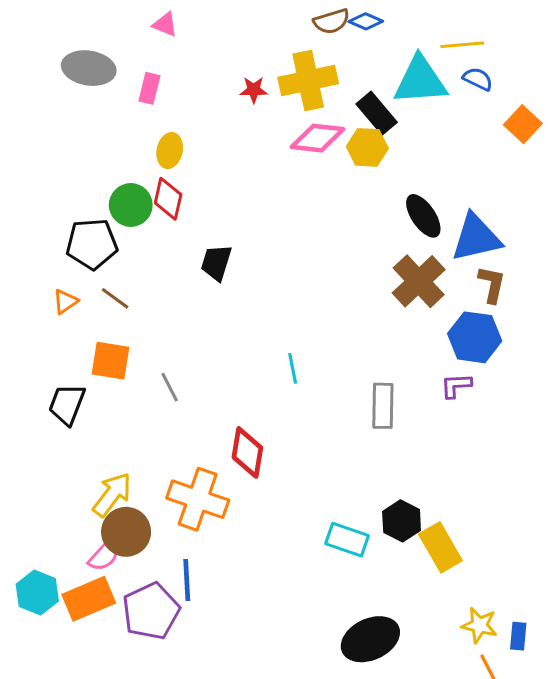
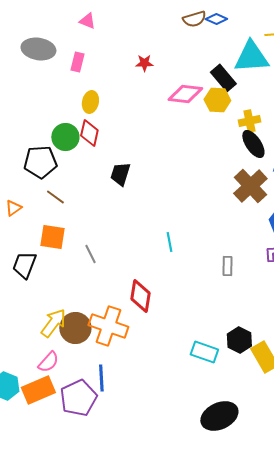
yellow cross: (308, 81) -> (249, 121), moved, size x0.6
orange triangle: (65, 301) -> (13, 208), moved
gray rectangle: (383, 406) -> (227, 266), size x0.7
brown circle: (126, 532) -> (75, 328), moved

